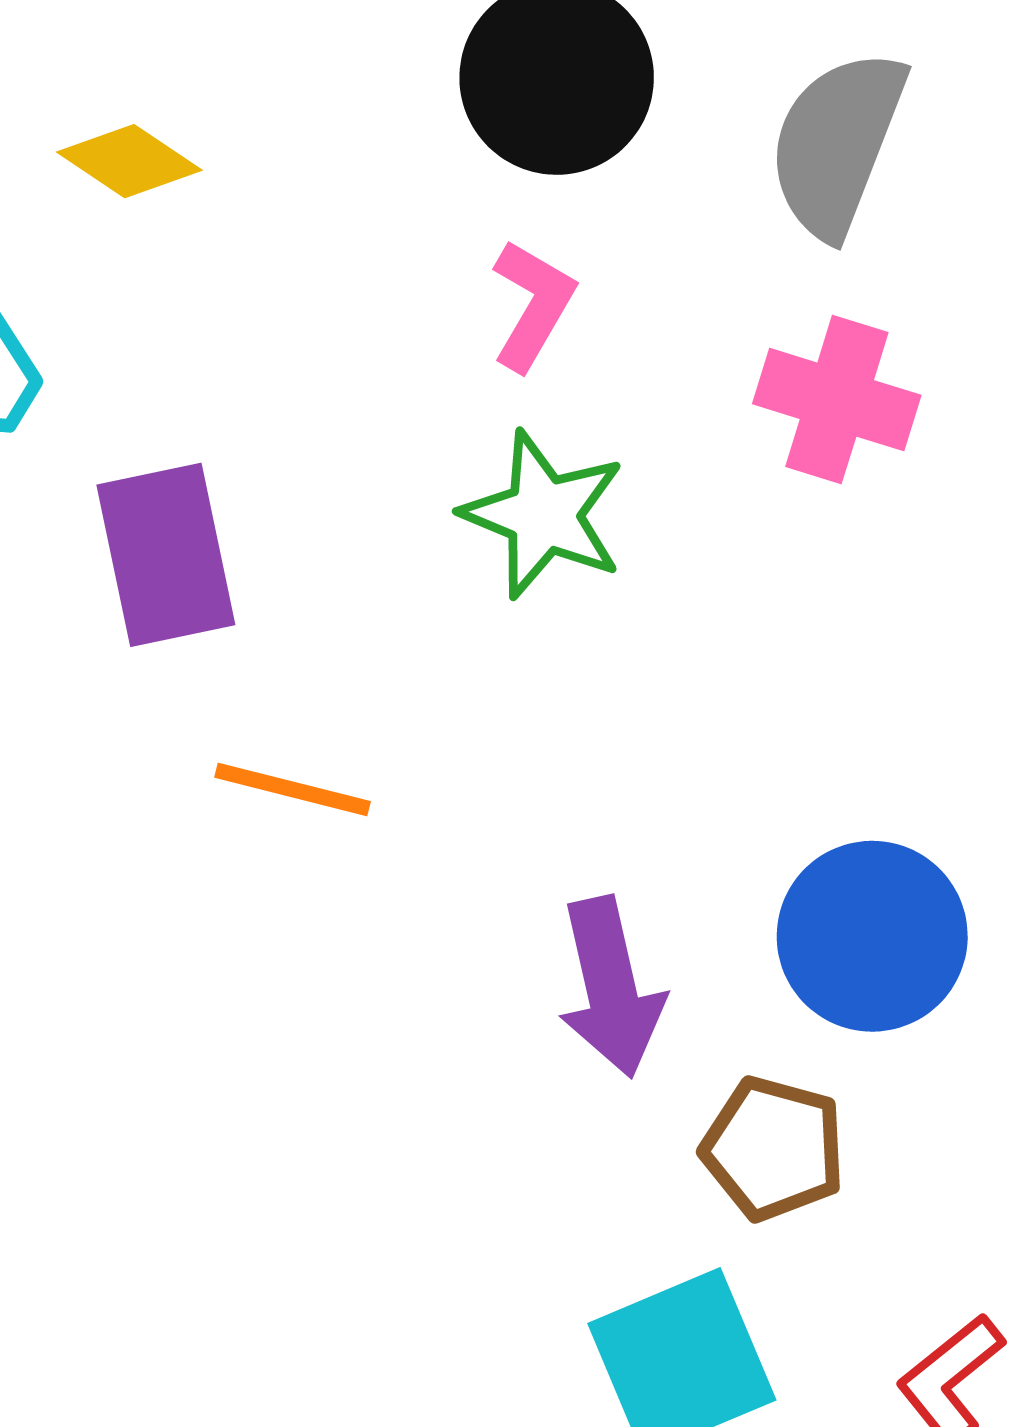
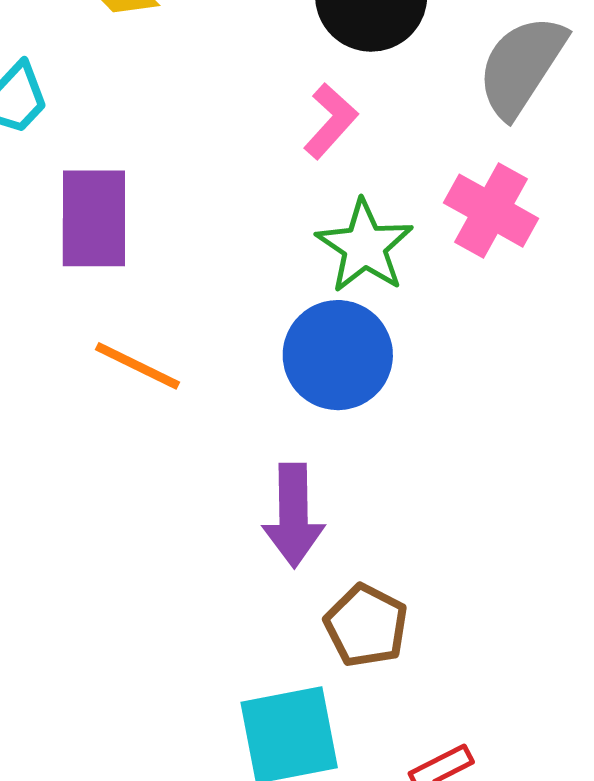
green star: (544, 515) -> (364, 246), moved
blue circle: (872, 936) -> (338, 355), moved

